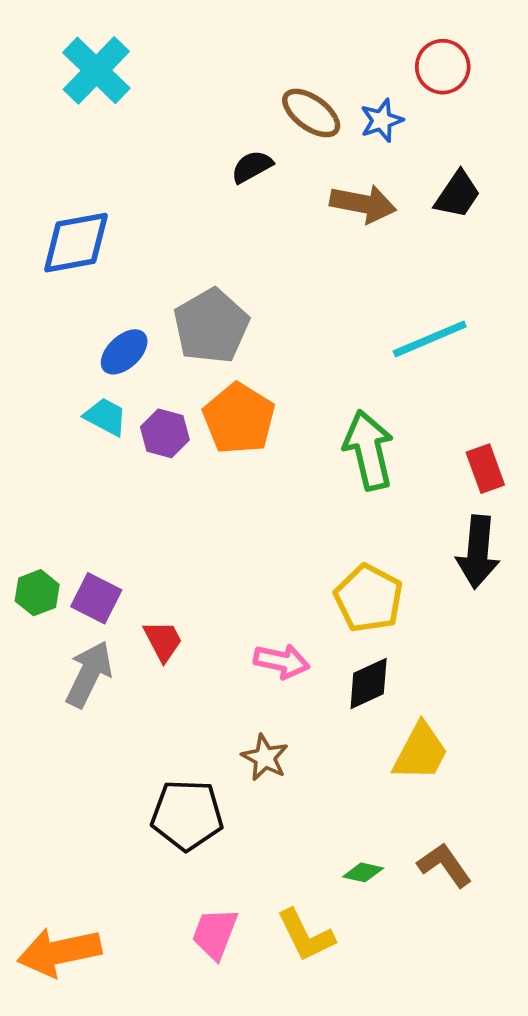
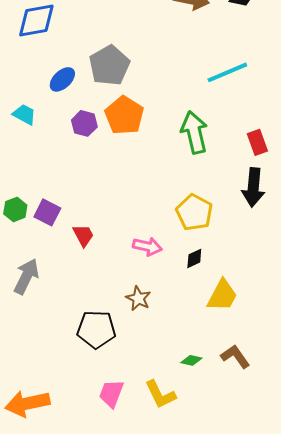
cyan trapezoid: (106, 417) -> (24, 114), moved
gray arrow: (89, 674) -> (26, 276), moved
black diamond: (369, 683) -> (194, 258), size x0.7

